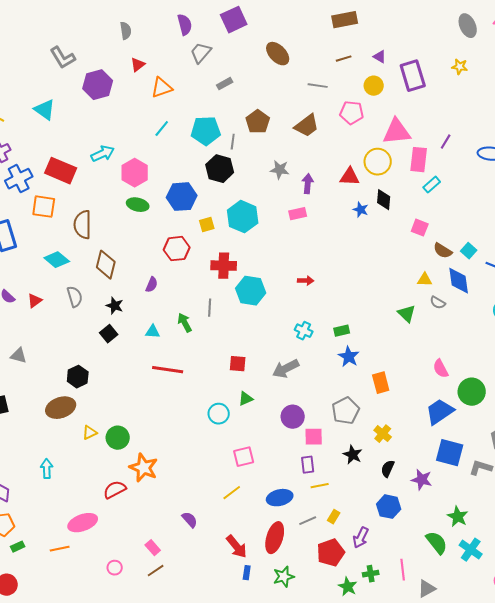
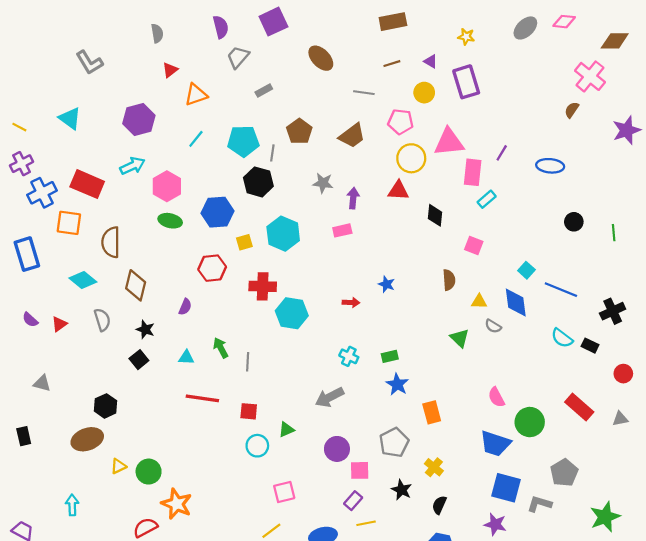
gray ellipse: (468, 26) -> (525, 28), turned 70
yellow star: (460, 67) -> (466, 37), moved
purple hexagon: (98, 85) -> (139, 120), moved
yellow circle: (378, 162) -> (411, 158), moved
blue star: (361, 210) -> (386, 284), moved
brown semicircle: (443, 251) -> (449, 280), moved, turned -126
gray line: (210, 308) -> (248, 362), moved
red square: (238, 364) -> (249, 411), moved
blue trapezoid: (440, 412) -> (495, 444), turned -128
purple rectangle: (308, 465) -> (353, 501), turned 48
purple star: (422, 480) -> (495, 524), moved

